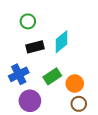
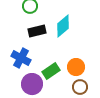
blue cross: (19, 74) -> (21, 58), turned -36
green rectangle: (52, 76) -> (51, 71), moved

